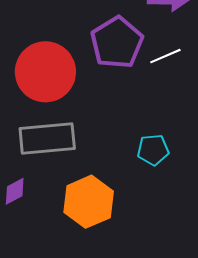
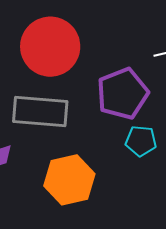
purple pentagon: (117, 42) -> (123, 94), moved

